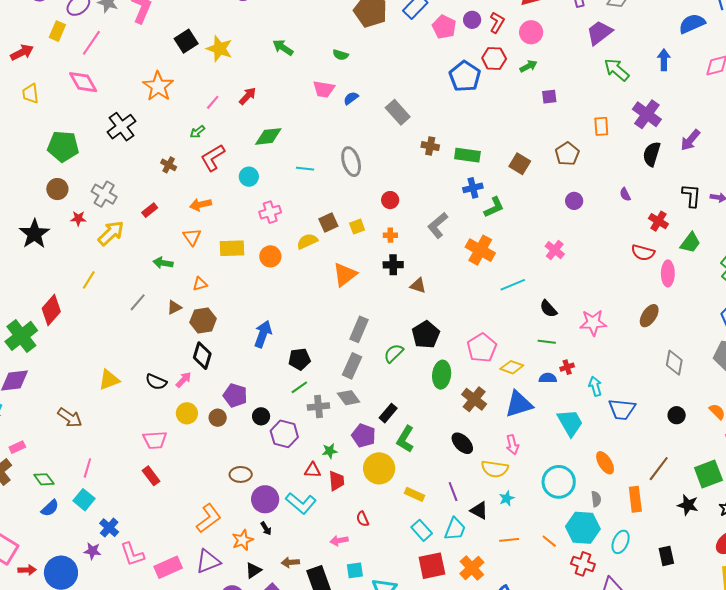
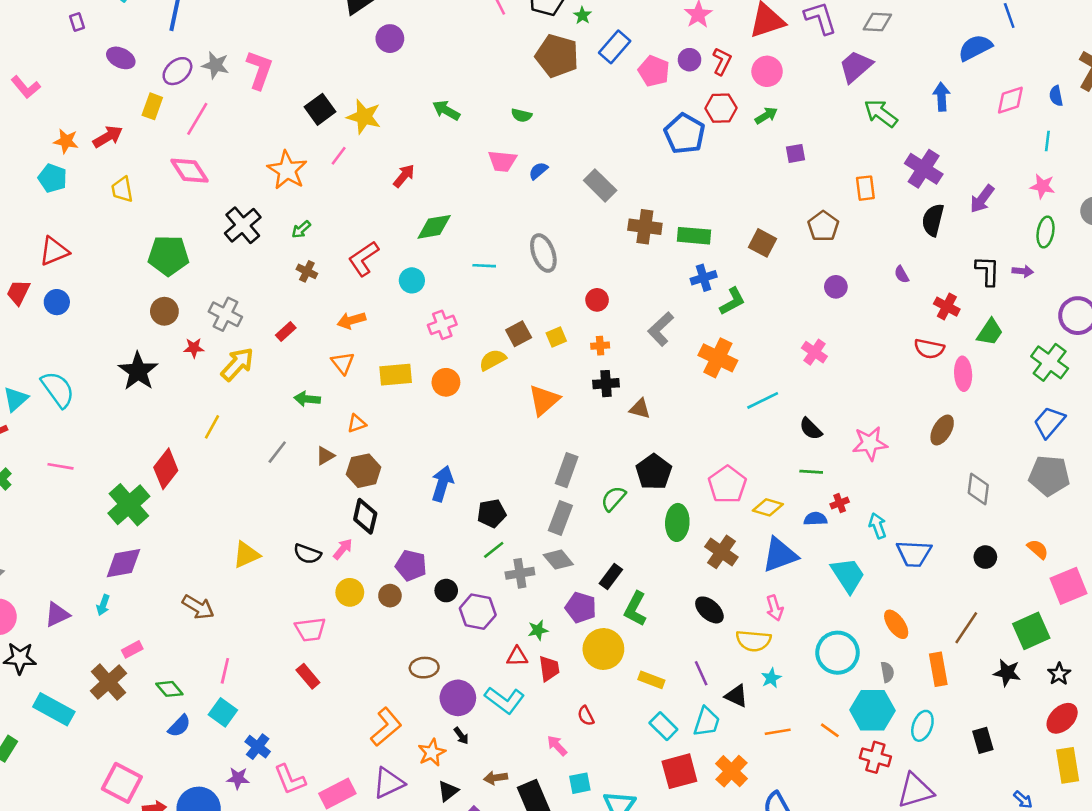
pink line: (213, 102) -> (339, 156), moved
green arrow: (197, 132) -> (301, 229), moved
brown cross: (430, 146) -> (645, 227), size x1.4
pink arrow: (339, 540) -> (557, 746), turned 60

